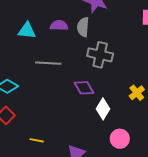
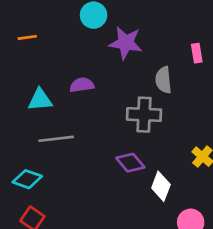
gray semicircle: (83, 27) -> (163, 80), moved
gray line: (48, 63) -> (56, 139), moved

